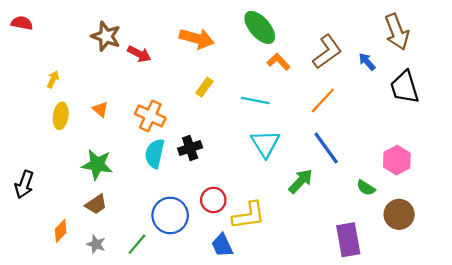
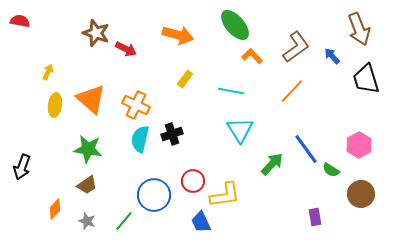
orange triangle: (100, 109) -> (91, 99), size x2.0
blue line: (326, 148) -> (306, 149), moved
purple rectangle: (348, 240) -> (315, 217), size x0.6

